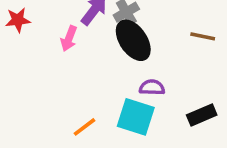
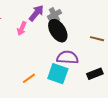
brown line: (203, 36) -> (97, 39), moved
purple semicircle: (152, 87) -> (67, 57), size x1.5

